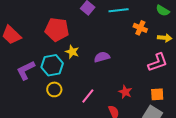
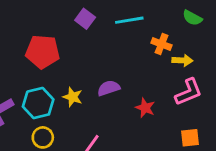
yellow arrow: (165, 38) -> (182, 60), moved
yellow star: (72, 52) -> (73, 97), moved
red star: (125, 92) -> (145, 108), moved

